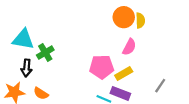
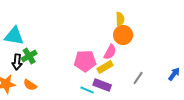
orange circle: (124, 17) -> (123, 35), moved
pink semicircle: (129, 47) -> (110, 52), moved
green cross: (45, 53) -> (29, 56), moved

